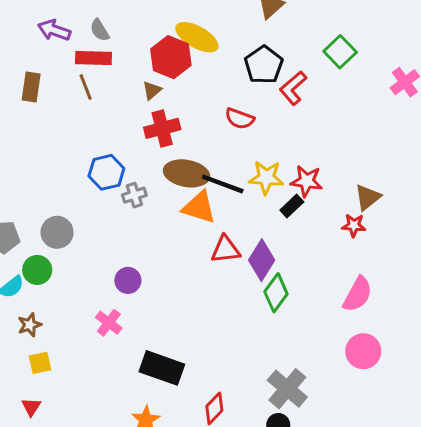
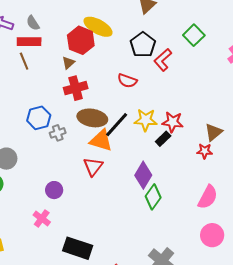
black line: (223, 184) -> (117, 125), turned -68
red triangle: (225, 250) -> (93, 167), moved, turned -45

